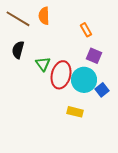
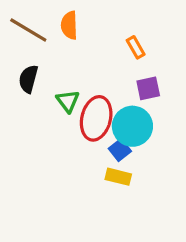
purple square: (94, 56) -> (148, 88), turned -35
blue square: (102, 90) -> (120, 150), moved

